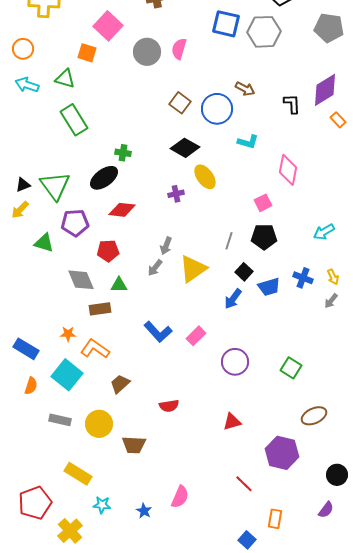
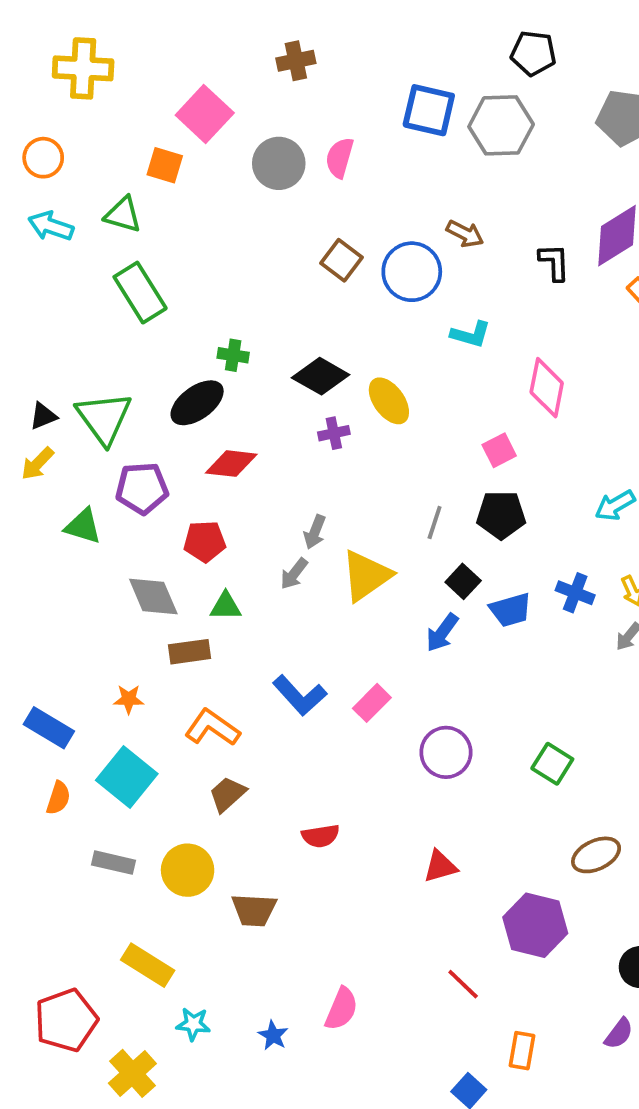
black diamond: (185, 148) -> (321, 376), moved
orange L-shape: (95, 349) -> (212, 728), moved

